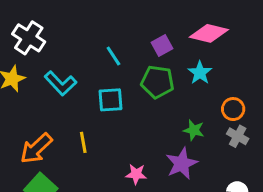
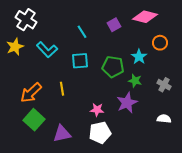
cyan star: (200, 73) -> (139, 57), moved
green pentagon: (157, 82) -> (113, 67), moved
orange circle: (233, 109) -> (160, 43), moved

